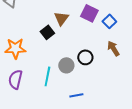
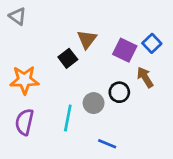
purple square: (89, 13) -> (125, 50), moved
brown arrow: (113, 48) -> (145, 77), moved
blue line: (76, 95) -> (107, 144), turned 32

